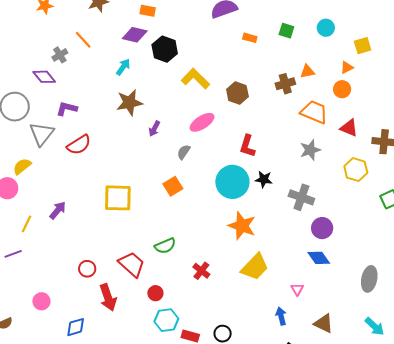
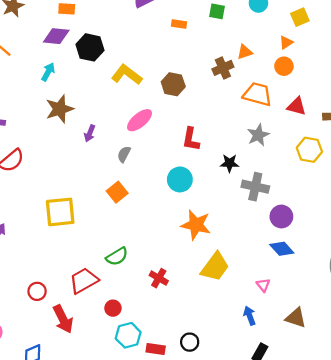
black star: (264, 179) -> (230, 163), moved
cyan circle: (232, 182) -> (180, 179), size x0.7
red trapezoid: (132, 264) -> (84, 281), turned -64

